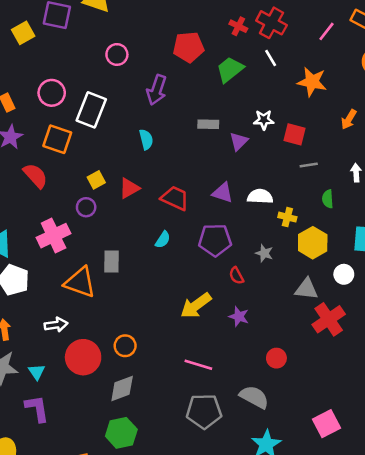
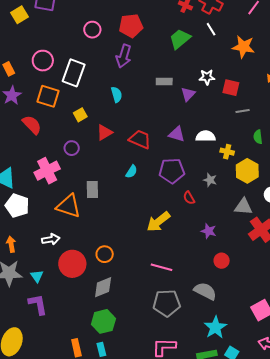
red pentagon: (189, 47) -> (131, 26), moved
yellow square: (96, 180) -> (80, 115), moved
purple star: (239, 316) -> (209, 231), moved

